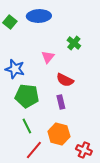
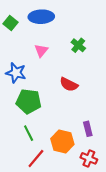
pink triangle: (48, 57) -> (41, 51), moved
purple rectangle: (61, 102) -> (88, 129), moved

